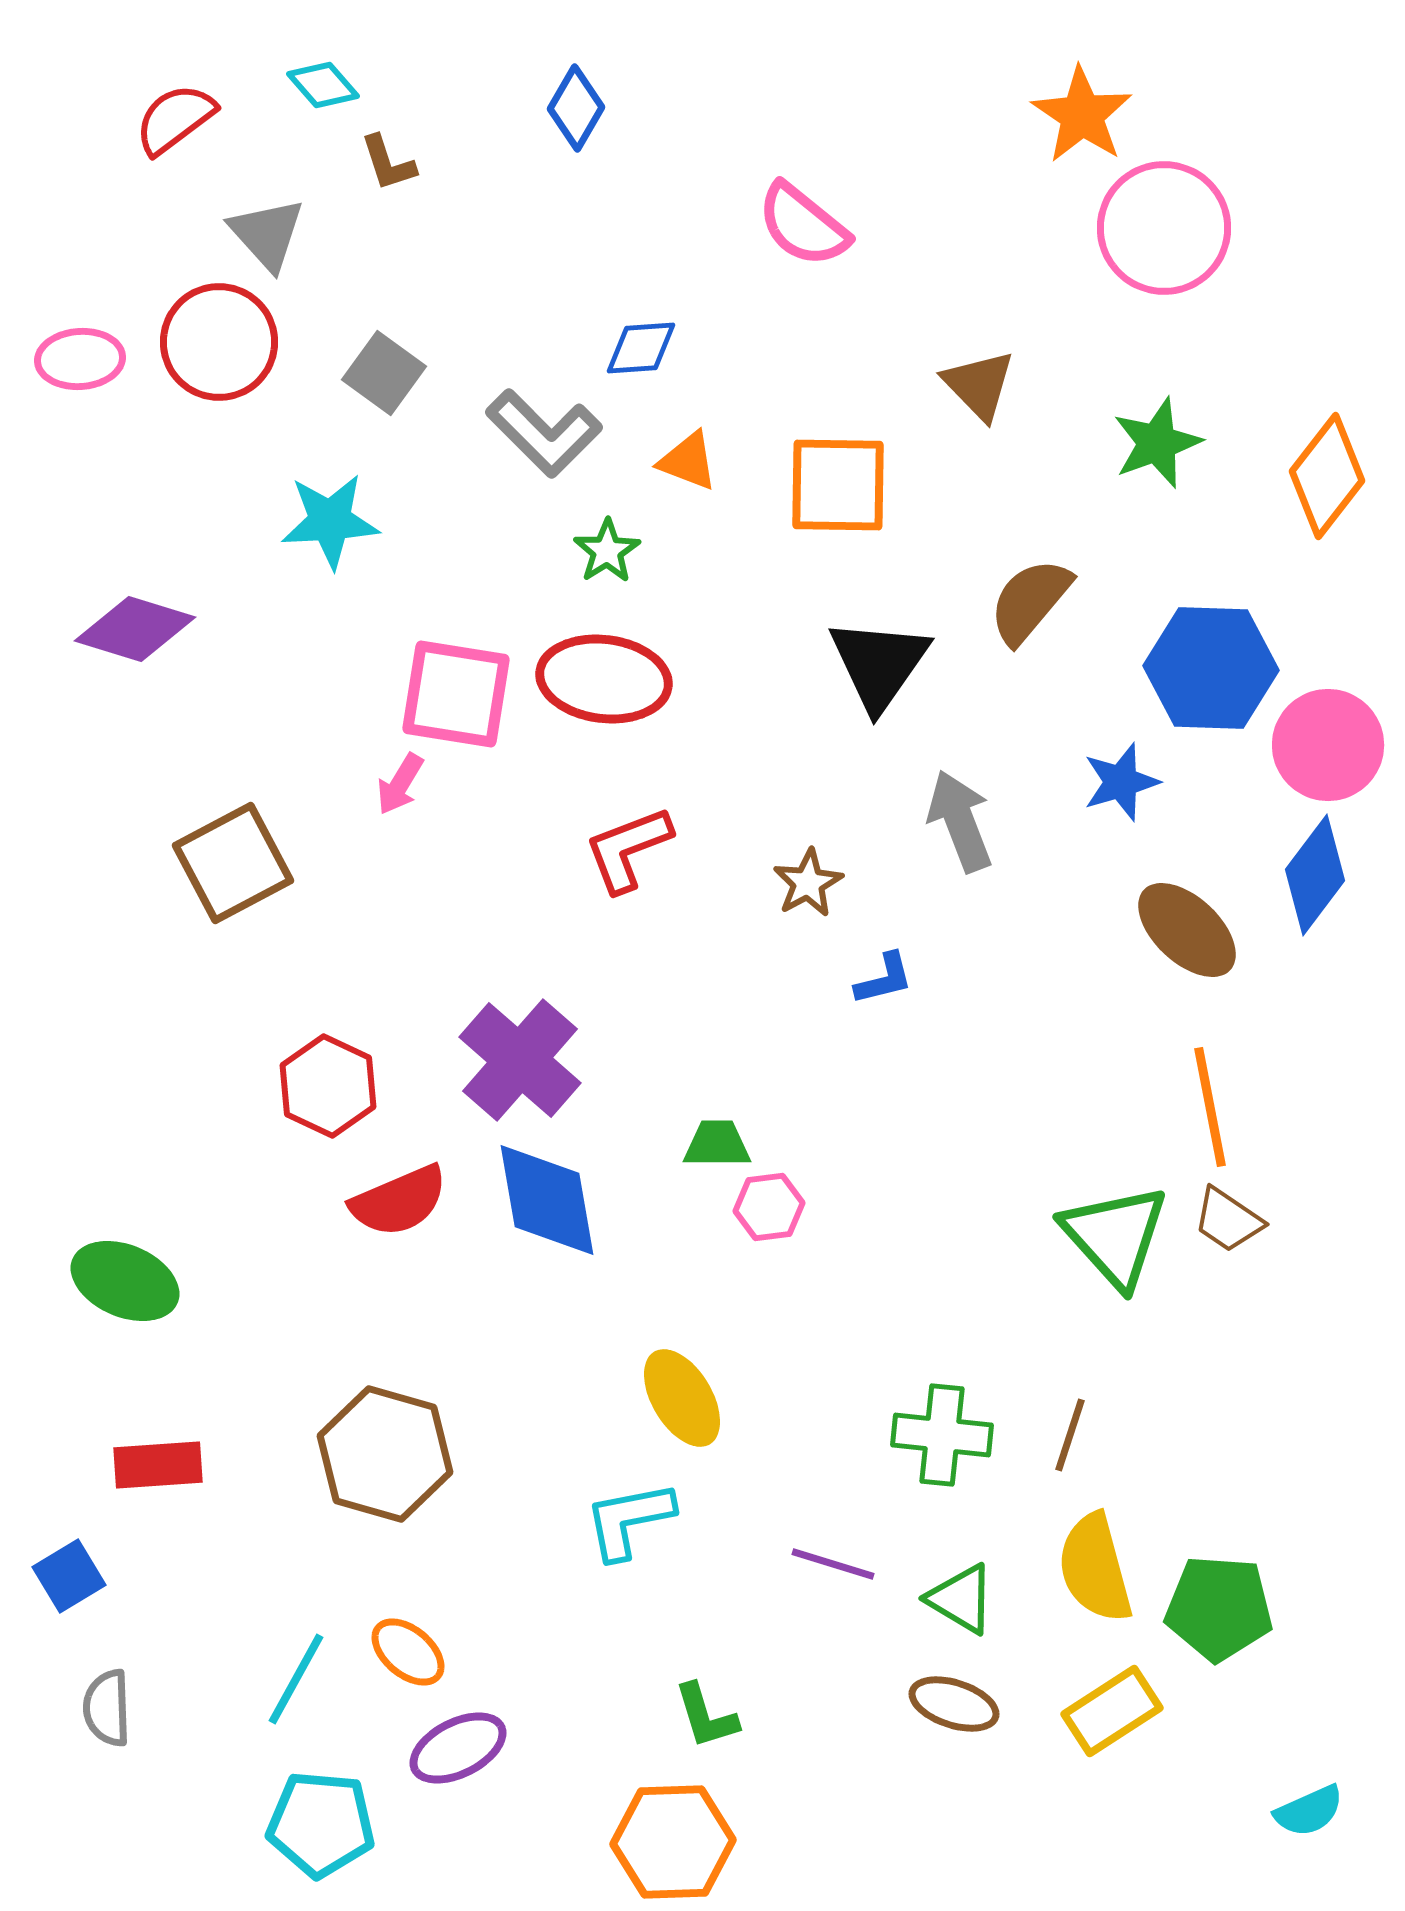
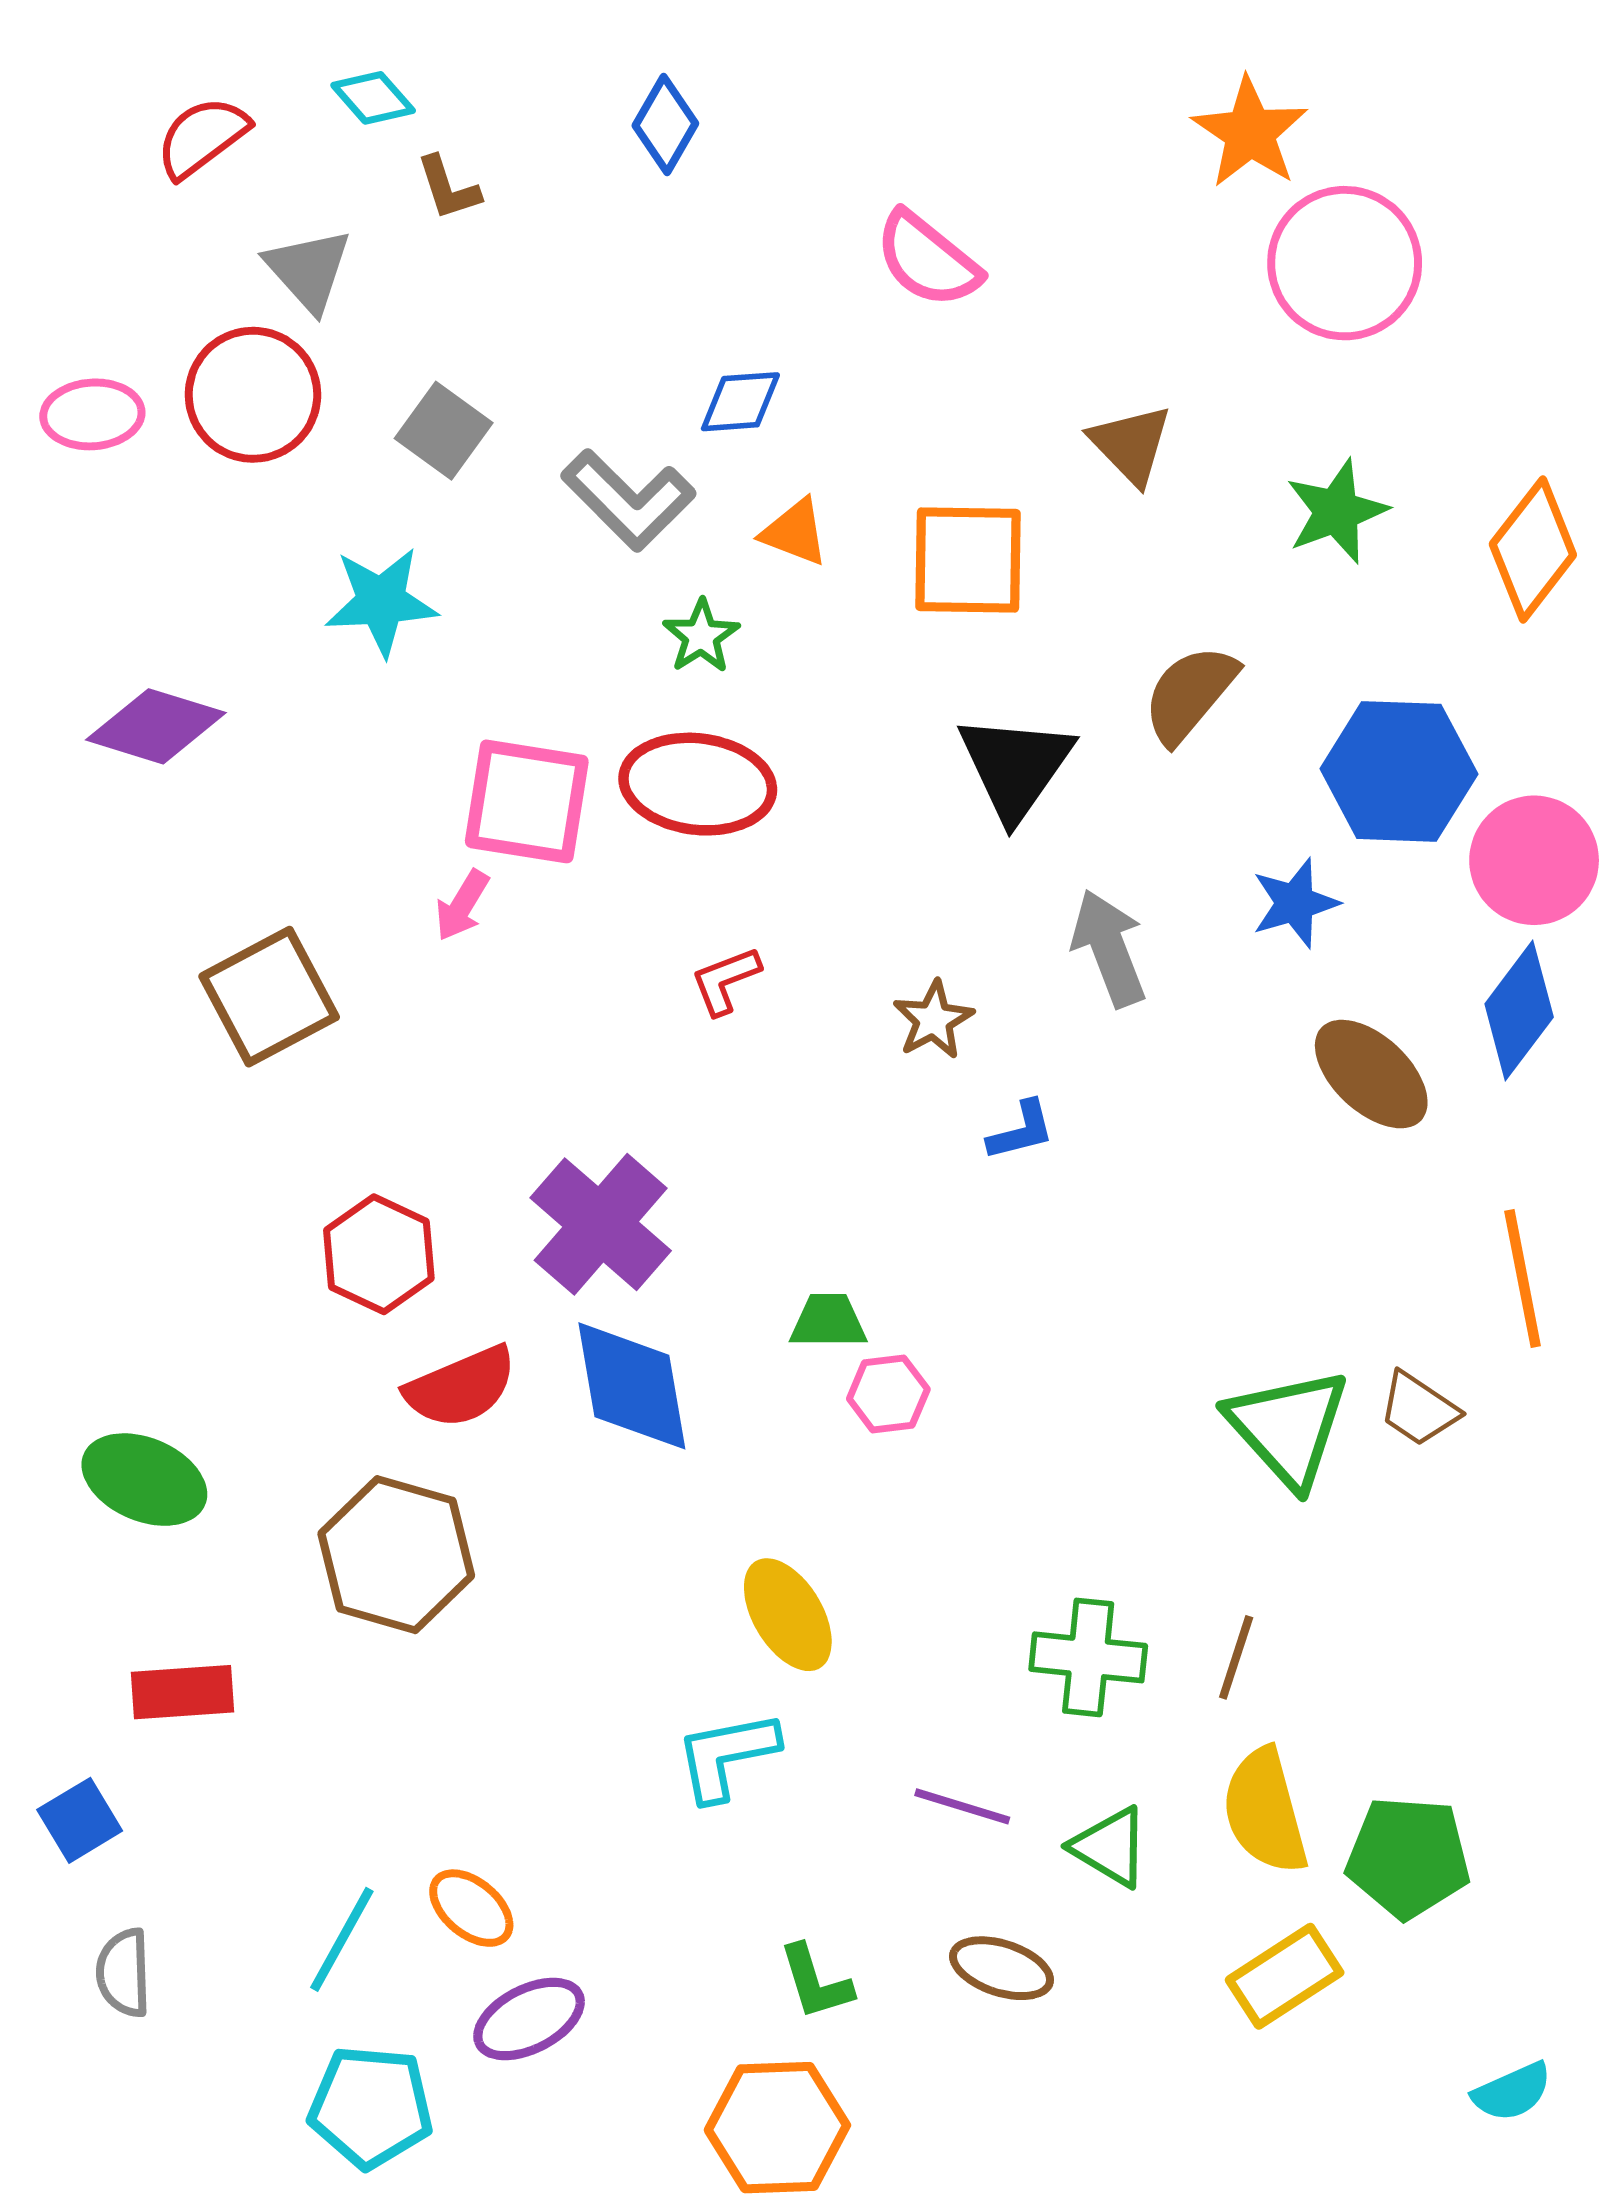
red L-shape: (628, 849) -> (725, 980), size x0.7
orange line: (1210, 1107) -> (1523, 1279), moved
brown hexagon: (385, 1454) -> (396, 1555), moved
brown ellipse: (954, 1704) -> (1002, 1968), moved

